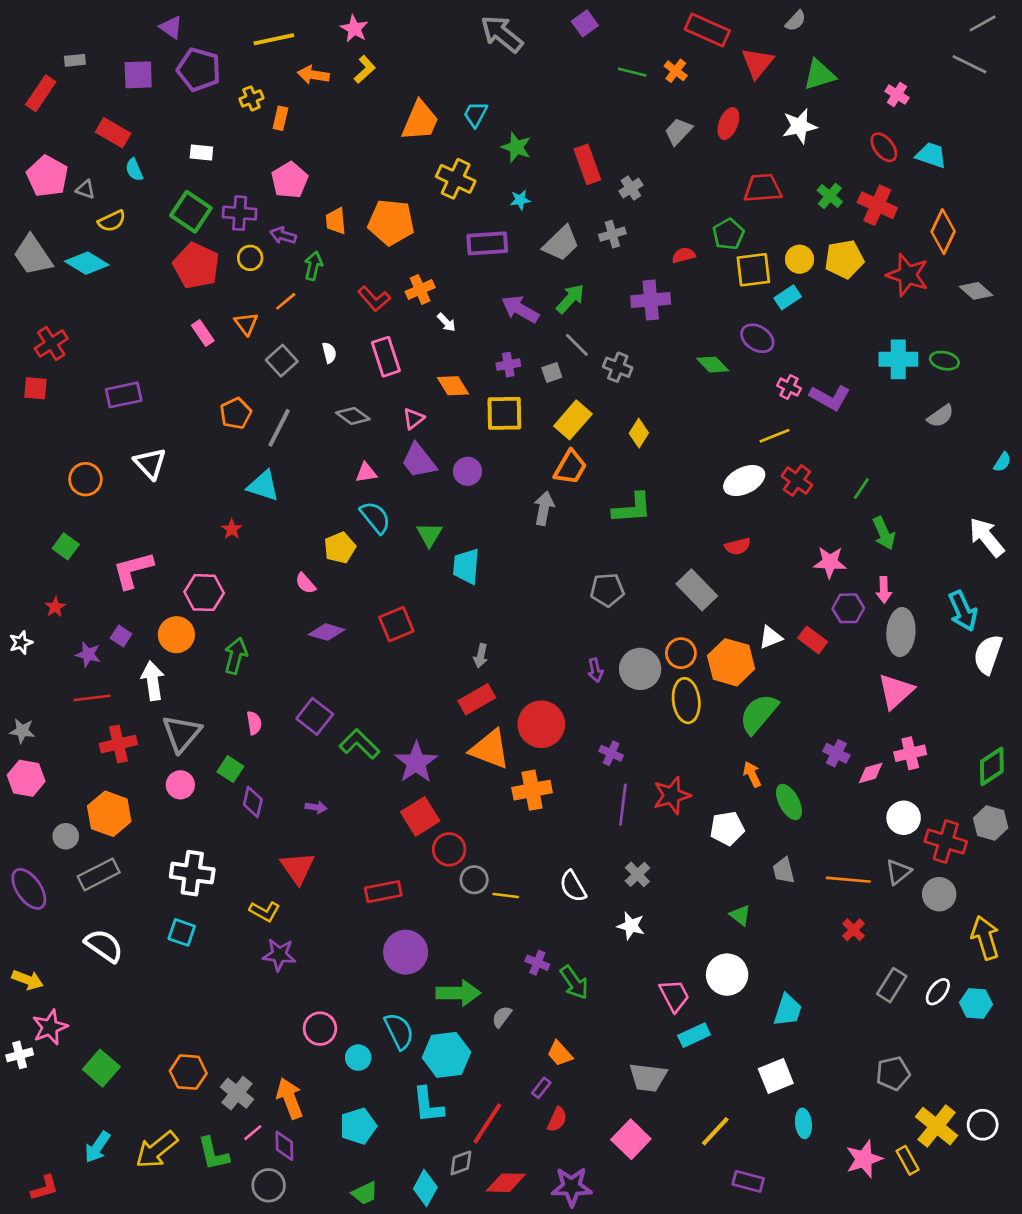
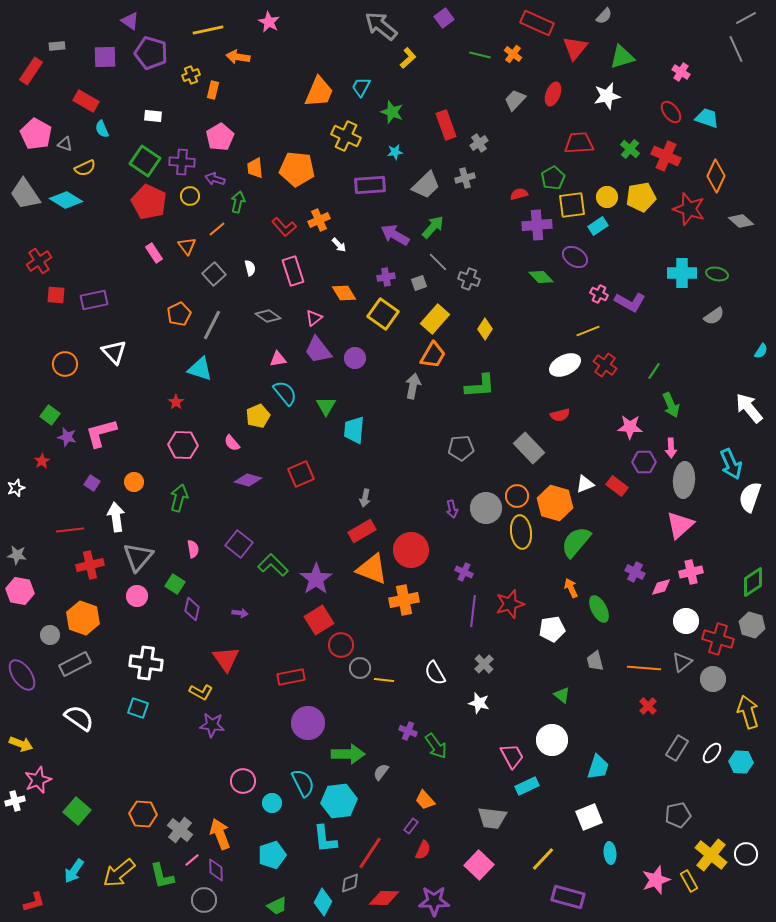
gray line: (969, 64) -> (736, 49), turned 40
yellow L-shape: (365, 70) -> (408, 58), moved
purple cross: (651, 300) -> (537, 225), moved
red square: (35, 388) -> (56, 295), moved
yellow square: (504, 413) -> (383, 314), turned 36
pink hexagon: (204, 593) -> (183, 445), moved
orange circle: (176, 635) -> (134, 482), size x0.7
purple star: (88, 654) -> (67, 437), moved
purple rectangle: (748, 1181) -> (568, 897), size x1.4

